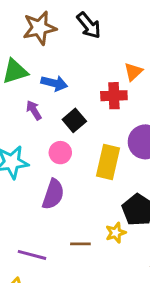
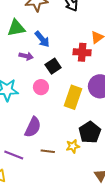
blue arrow: (54, 83) -> (42, 39), turned 30
purple arrow: (34, 110) -> (26, 56), turned 128
purple semicircle: (53, 194) -> (33, 127), moved

